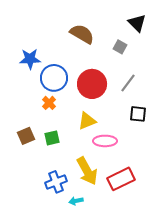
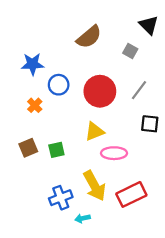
brown semicircle: (82, 34) -> (89, 37), turned 110
blue circle: (54, 78) -> (59, 85), size x0.7
orange cross: (49, 103) -> (35, 105), moved

